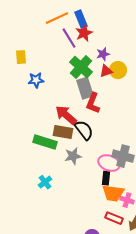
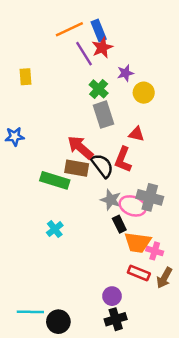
green cross: (81, 67) -> (99, 89), size x0.7
red triangle: (106, 71) -> (136, 134), moved, turned 32
blue star: (36, 80) -> (15, 136), moved
red L-shape: (93, 103) -> (123, 160), moved
gray star: (73, 156) -> (111, 200), moved, turned 30
black rectangle: (106, 178) -> (119, 224), moved, turned -32

